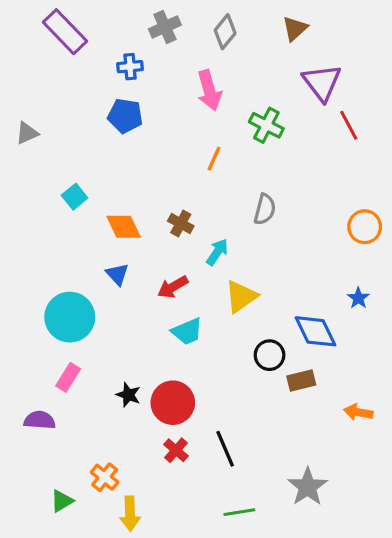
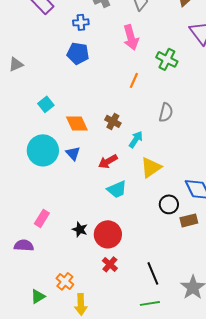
cyan circle: (70, 317) -> (43, 150), moved
black line: (225, 449) -> (153, 273), moved

